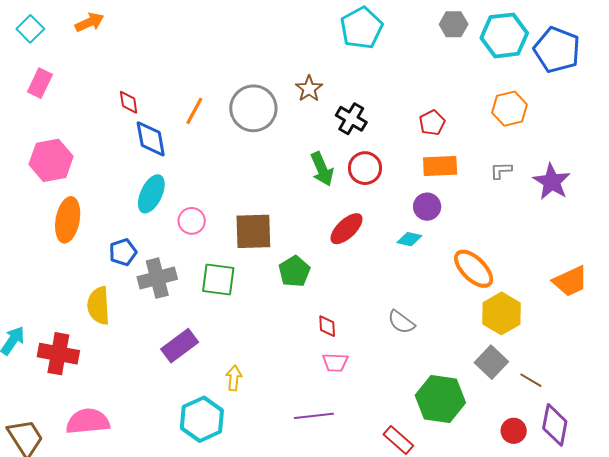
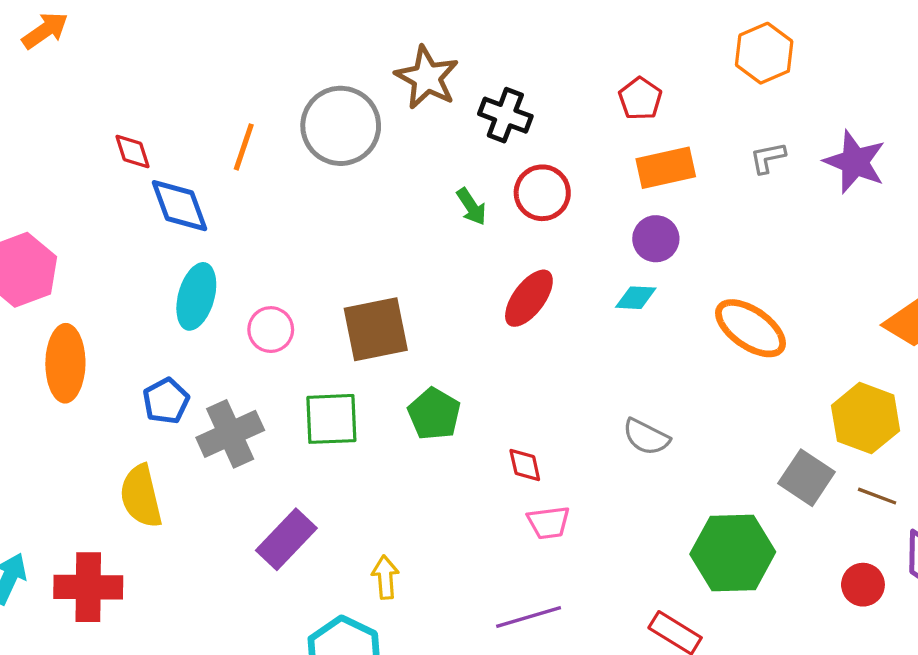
brown star: (309, 89) -> (427, 78), size x1.4
green arrow: (322, 169) -> (471, 207), size x0.7
green pentagon: (294, 271) -> (434, 414), moved
yellow hexagon: (501, 313) -> (866, 418), moved

